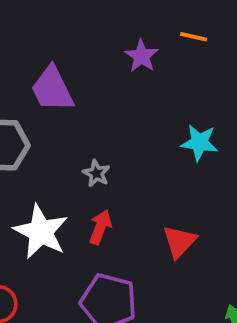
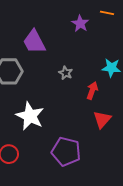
gray star: (96, 173) -> (66, 73), moved
red arrow: (100, 227) -> (92, 91), moved

